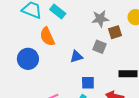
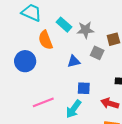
cyan rectangle: (58, 12) -> (64, 25), moved
gray star: (100, 19) -> (85, 30), moved

